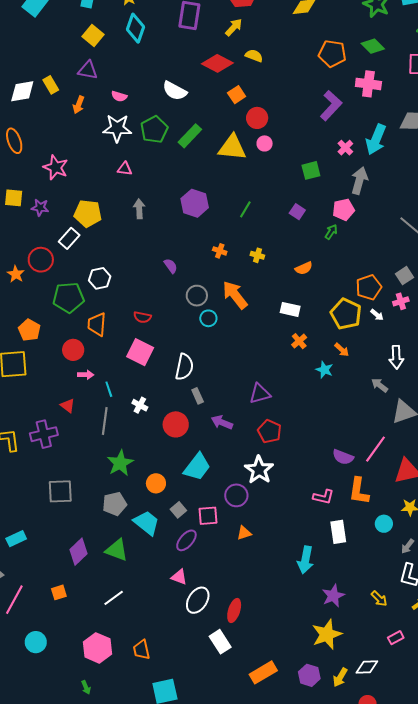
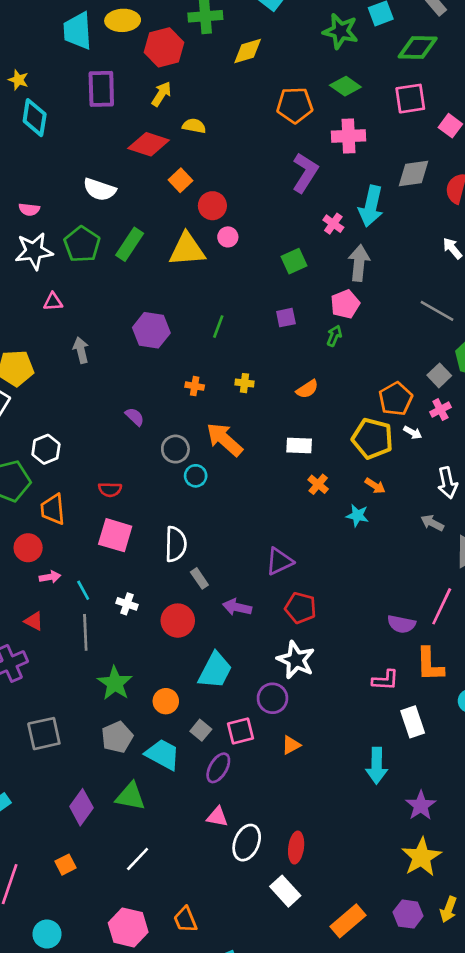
purple square: (297, 212) -> (286, 318), turned -35

